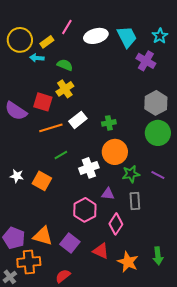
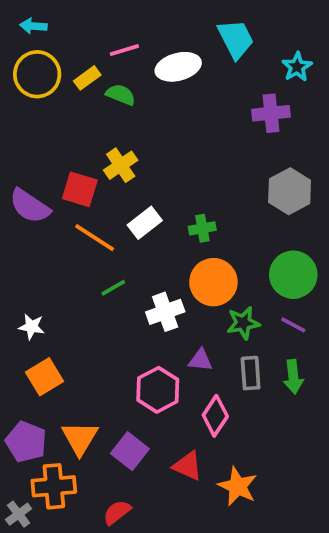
pink line: (67, 27) -> (124, 50), turned 42
cyan trapezoid: (127, 37) -> (236, 39), moved
cyan arrow: (37, 58) -> (33, 26), moved
purple cross: (146, 61) -> (271, 113), turned -36
green semicircle: (65, 65) -> (121, 95), moved
orange line: (51, 128) -> (95, 238), turned 50
green circle: (158, 133) -> (293, 275), moved
orange square: (42, 181) -> (45, 377), moved, turned 30
orange triangle: (43, 236) -> (80, 438), turned 45
green arrow: (158, 256) -> (293, 377), moved

